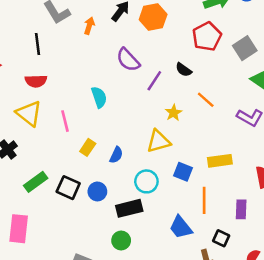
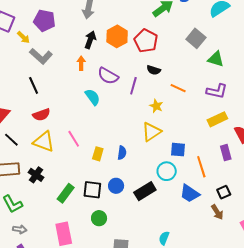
orange arrow: (89, 26) -> (81, 63), moved
red pentagon: (207, 36) -> (146, 41), moved
cyan semicircle: (99, 97) -> (93, 97), moved
yellow rectangle: (220, 161) -> (217, 119), moved
cyan circle: (146, 181) -> (167, 171), moved
purple rectangle: (241, 209) -> (226, 153), moved
black square: (221, 238) -> (224, 192), turned -32
green circle: (121, 240) -> (99, 218), moved

